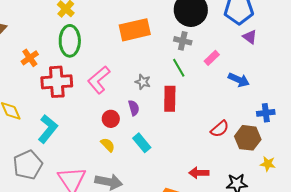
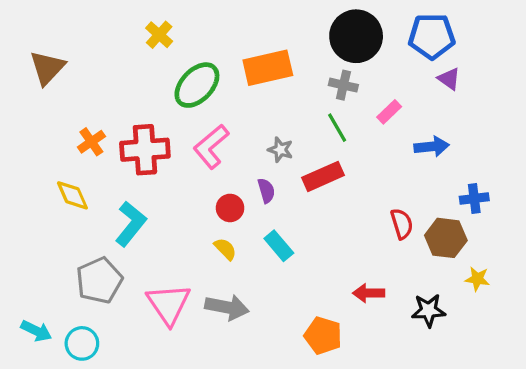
green ellipse: (70, 41) -> (197, 85), moved, turned 44
orange cross: (30, 58) -> (91, 142), moved
blue arrow: (239, 80) -> (432, 147), turned -30
red rectangle: (170, 99) -> (323, 176), turned 65
red semicircle: (220, 129) -> (402, 224), turned -66

